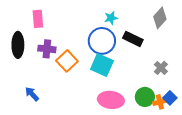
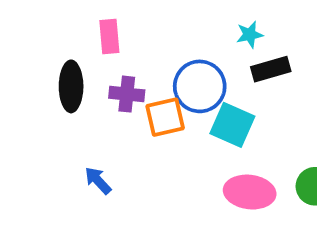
black rectangle: (133, 39) -> (271, 69), moved, turned -42
blue circle: (102, 41) -> (200, 86), moved
orange square: (67, 61) -> (165, 117), turned 30

